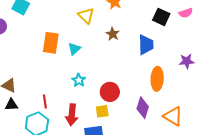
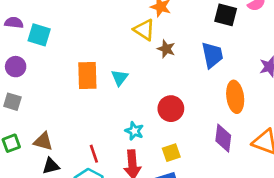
yellow triangle: (86, 16) -> (144, 30), moved
cyan star: (79, 80) -> (134, 131), moved
red circle: (110, 92) -> (171, 109), moved

